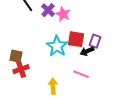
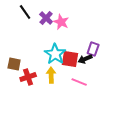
red square: (76, 39) -> (70, 59), moved
red cross: (21, 69) -> (28, 77), moved
yellow arrow: (53, 86) -> (51, 75), moved

